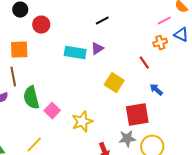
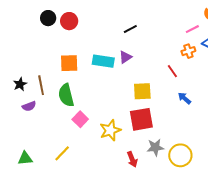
red circle: (41, 25) -> (69, 21), moved
orange square: (19, 50) -> (69, 63), moved
yellow square: (114, 83) -> (142, 91), turned -36
green semicircle: (31, 98) -> (66, 95), moved
red square: (137, 115) -> (141, 119), moved

